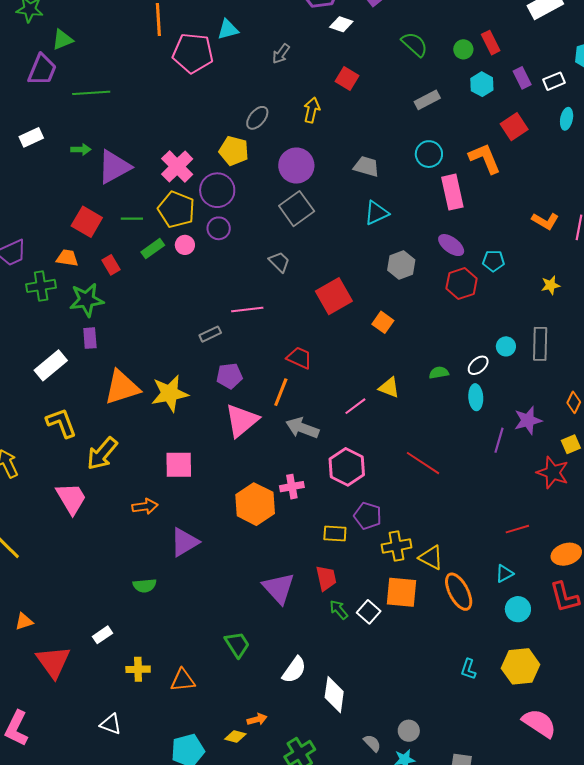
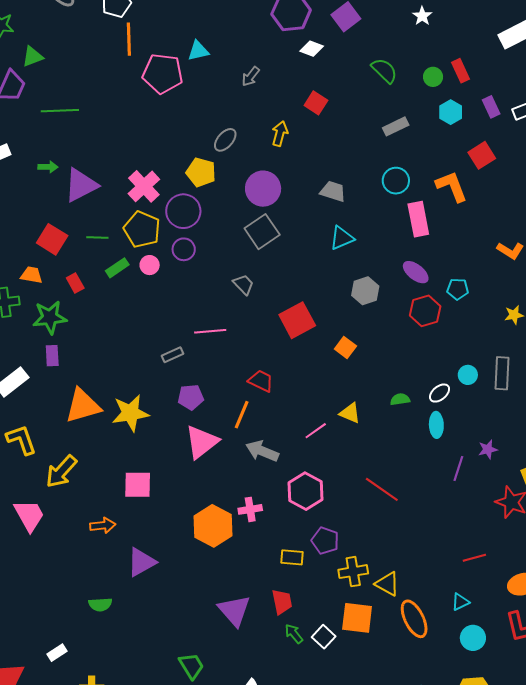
purple star: (528, 420) -> (488, 449), size x0.7

